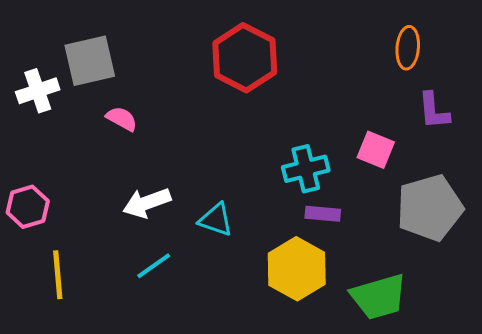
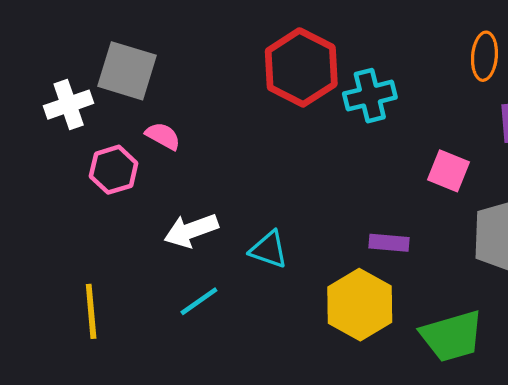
gray square: (90, 61) -> (127, 71), turned 30
cyan cross: (306, 169) -> (370, 96), moved
pink hexagon: (28, 207) -> (114, 170), moved

